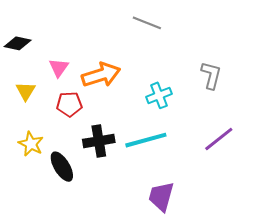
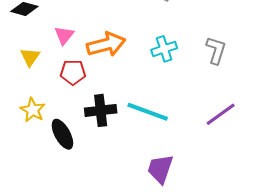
cyan cross: (159, 95) -> (164, 49), moved
cyan line: (146, 140) -> (148, 112), turned 33

